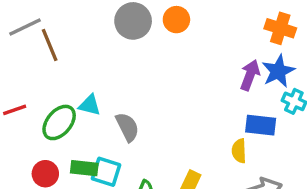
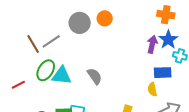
gray line: (25, 27) -> (51, 41), moved
cyan triangle: (90, 105) -> (62, 76), size x1.5
green ellipse: (59, 122) -> (46, 70), moved
gray semicircle: (127, 127) -> (95, 76), moved

